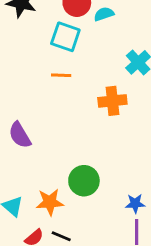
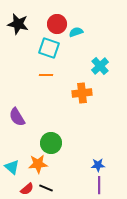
green circle: (84, 181) -> (51, 143), moved

